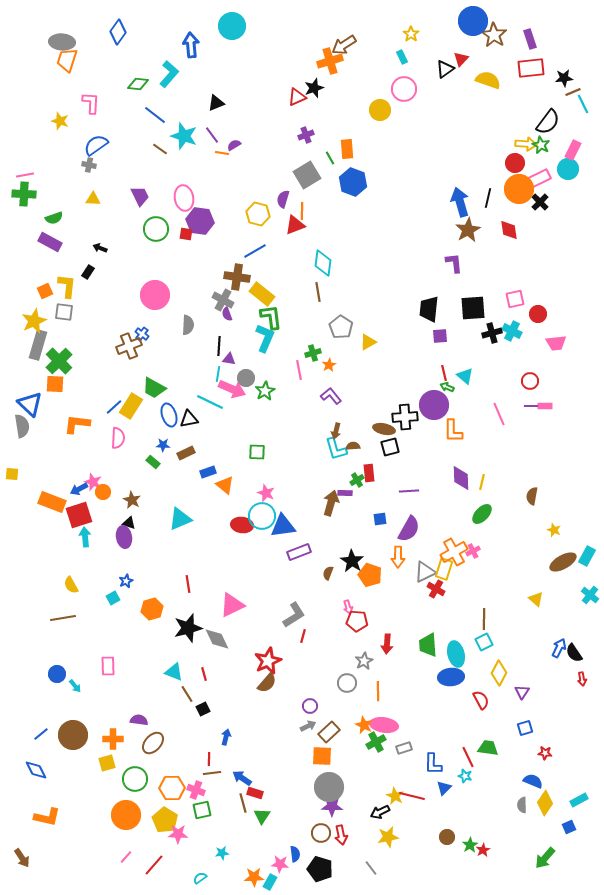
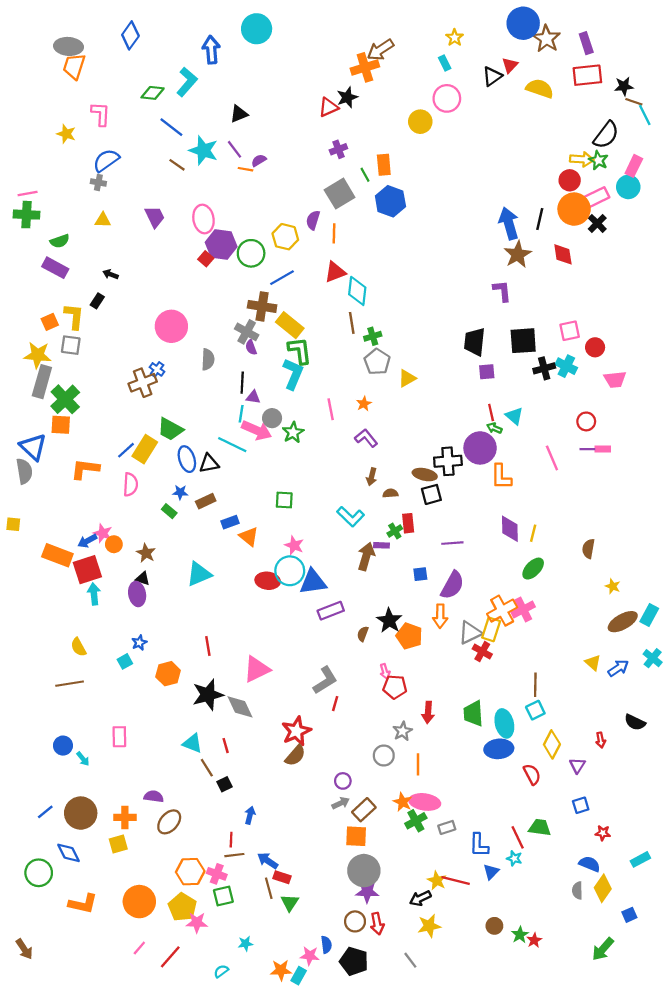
brown line: (573, 92) -> (634, 102), turned 42
red triangle: (295, 225) -> (335, 272), moved
green circle: (156, 229) -> (251, 253), moved
red square: (186, 234) -> (206, 259), turned 32
yellow star: (34, 321) -> (38, 355), turned 30
green cross: (313, 353) -> (373, 336), moved
cyan L-shape: (336, 449) -> (351, 517), moved, turned -30
pink cross: (473, 551) -> (523, 609), size x1.5
blue arrow: (559, 648) -> (618, 668), moved, turned 30
black semicircle: (574, 653) -> (635, 722), turned -30
red arrow: (582, 679) -> (601, 740), moved
blue diamond: (36, 770) -> (69, 853), moved
green circle: (135, 779) -> (39, 873), moved
cyan rectangle: (579, 800) -> (640, 859), moved
orange L-shape: (47, 817) -> (83, 904), moved

